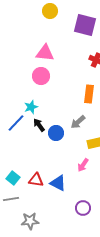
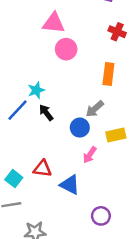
pink circle: (41, 76) -> (66, 49), moved
blue circle: (56, 133) -> (80, 128), moved
pink arrow: (83, 165) -> (90, 155), moved
red triangle: (36, 180) -> (42, 169), moved

